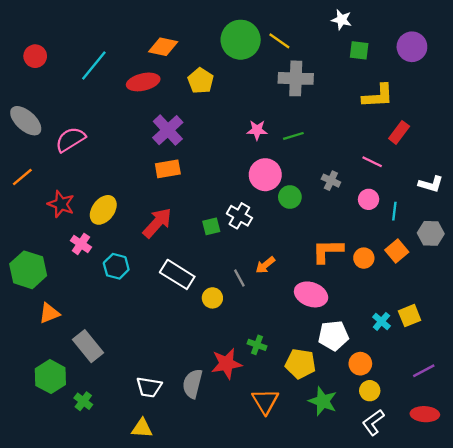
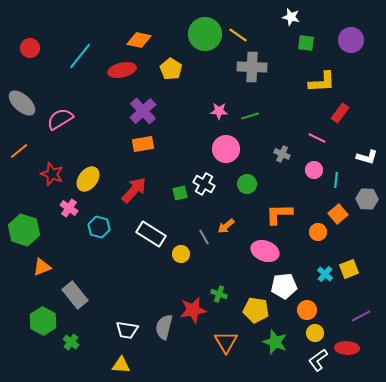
green circle: (290, 197) -> (247, 184), moved
orange circle: (364, 258) -> (318, 232), moved
red ellipse: (425, 414) -> (347, 348), moved

